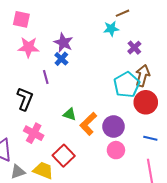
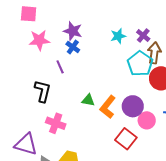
cyan star: (111, 29) -> (118, 36), moved
purple cross: (134, 48) -> (143, 35), moved
pink circle: (116, 150) -> (147, 120), moved
red square: (64, 156) -> (126, 139), moved

